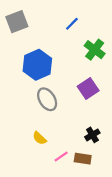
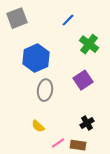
gray ellipse: (47, 99) -> (45, 90), turned 40

